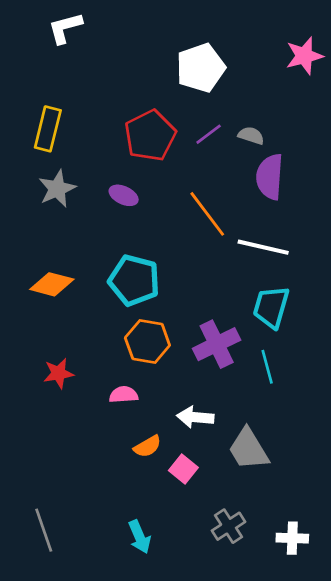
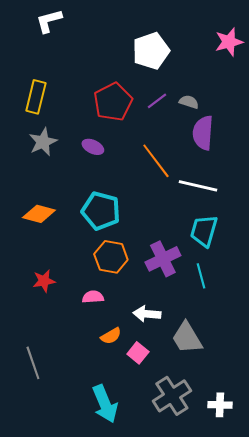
gray cross: (229, 526) -> (172, 396), size x1.5
gray line: (44, 530) -> (33, 363), moved
cyan arrow: (140, 537) -> (105, 404), size x1.5

